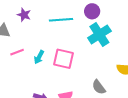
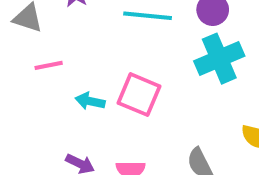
cyan arrow: (39, 57) -> (90, 101), moved, turned 64

